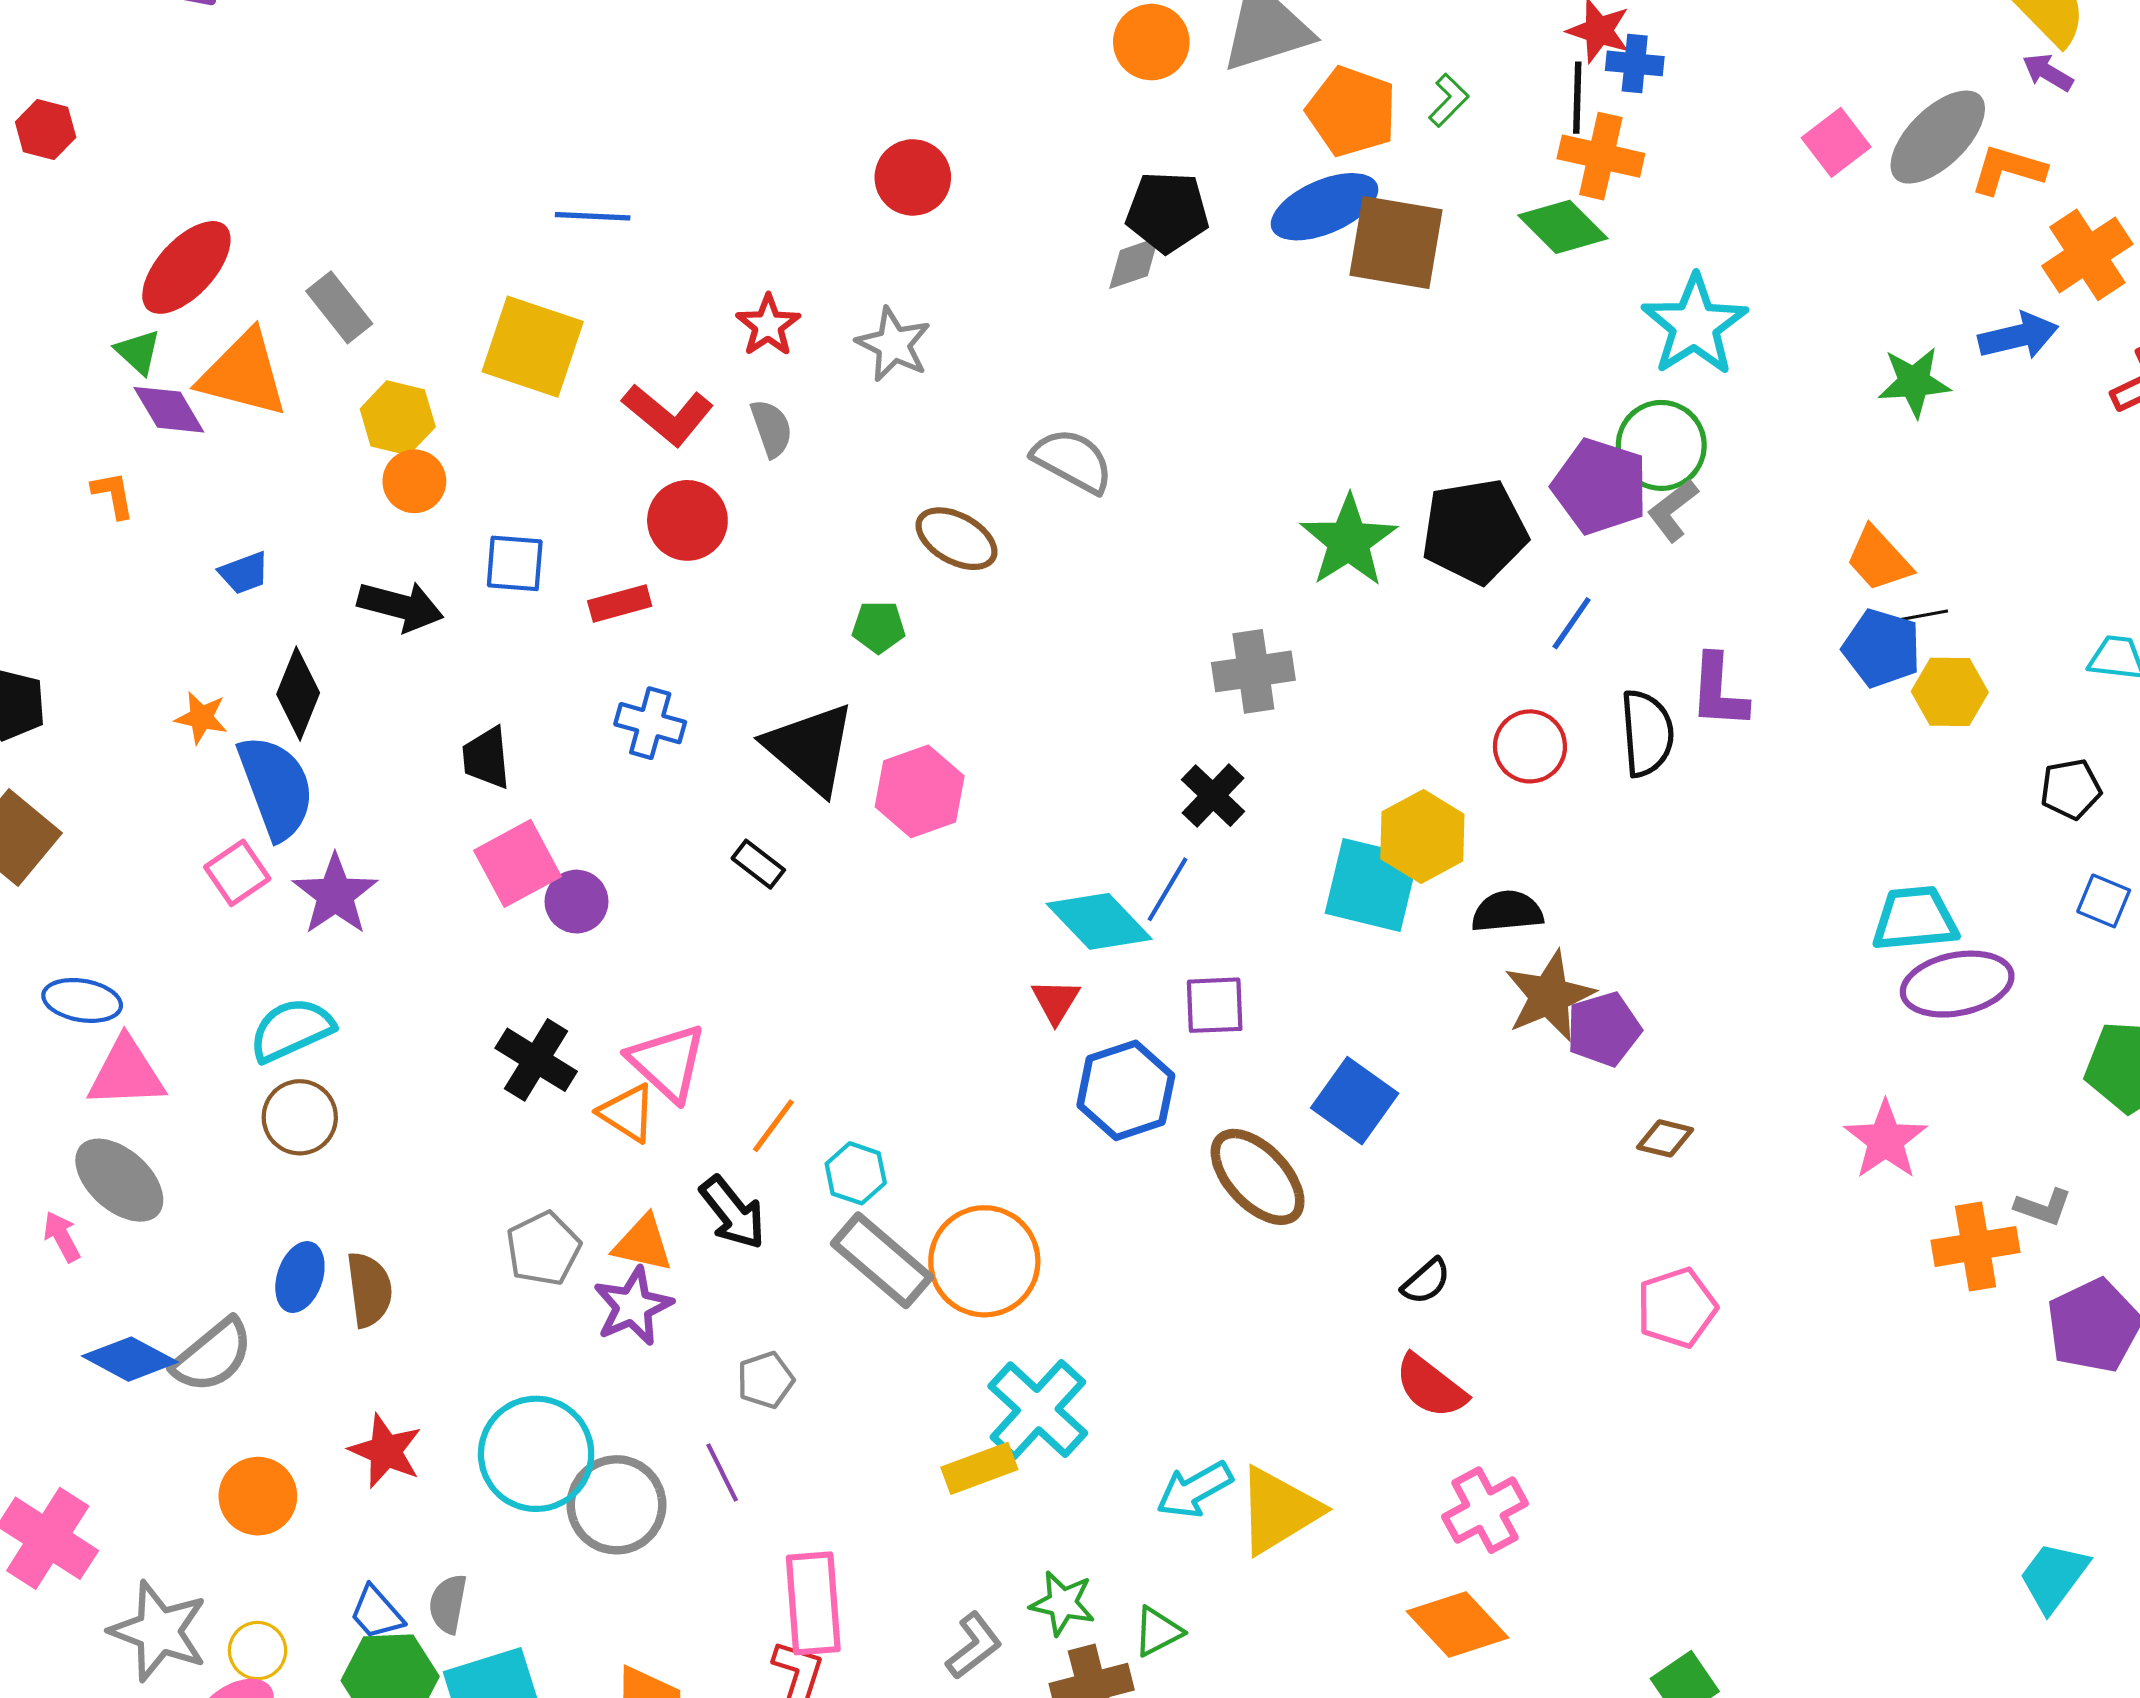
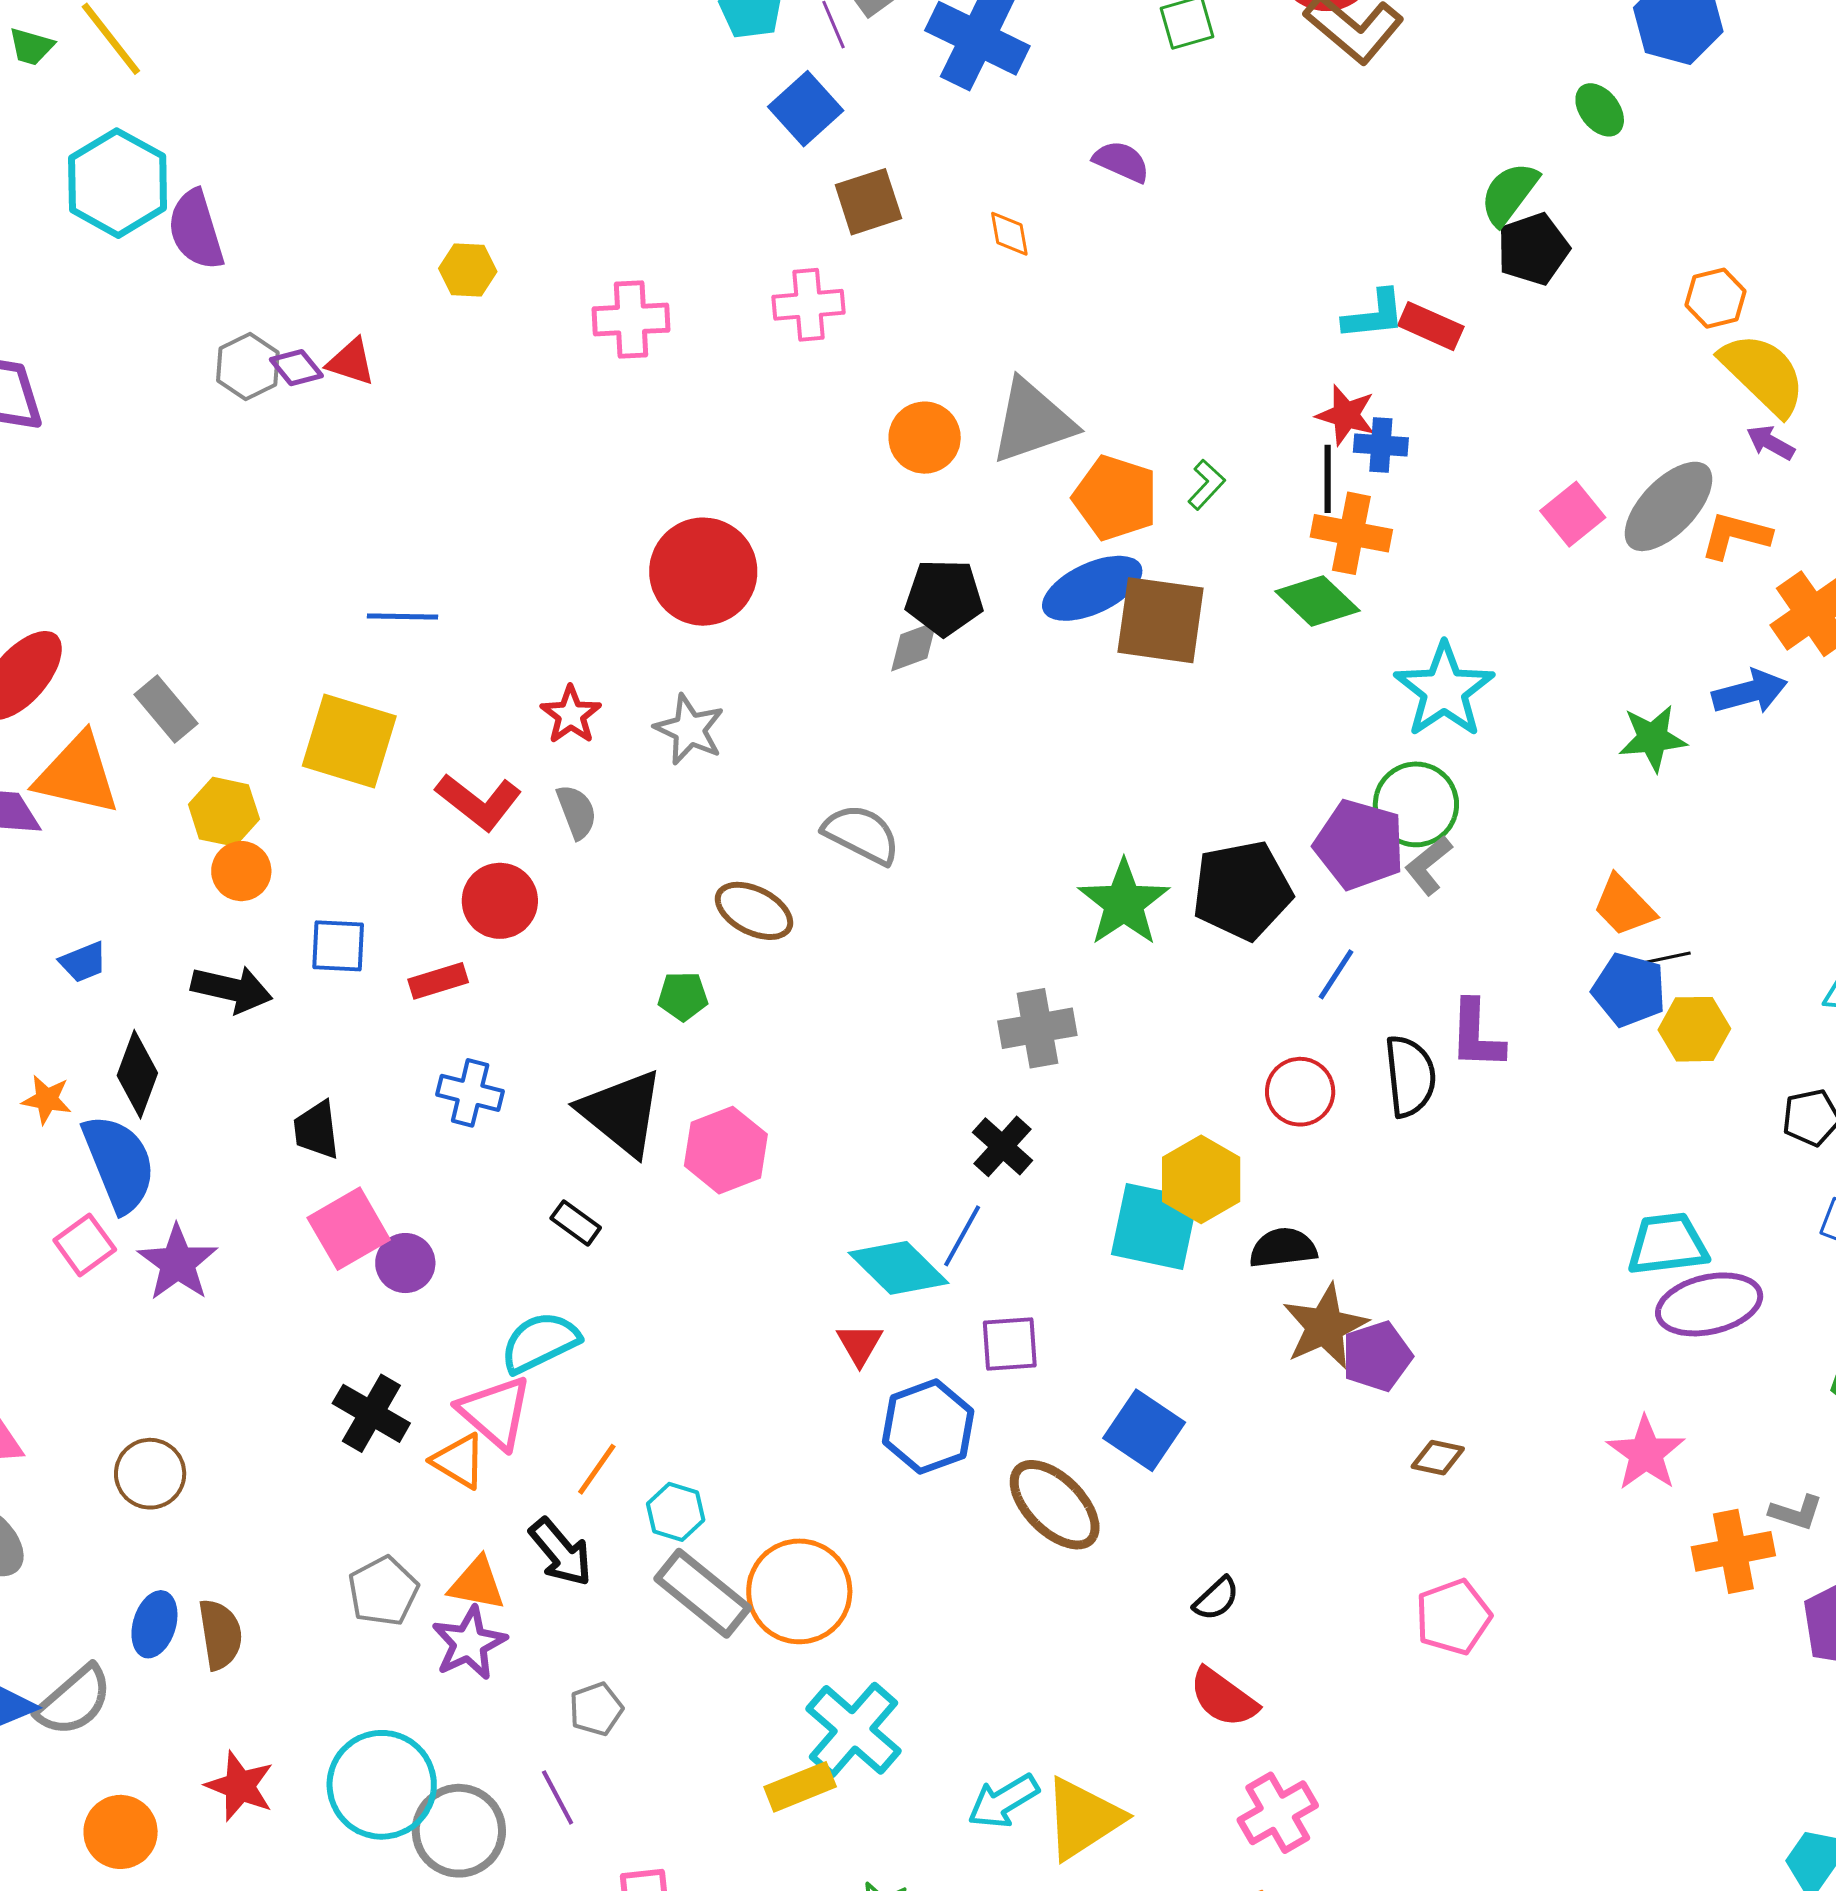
red circle: (913, 177) -> (703, 572), size x1.5
cyan semicircle: (291, 1030) -> (540, 1342), moved

